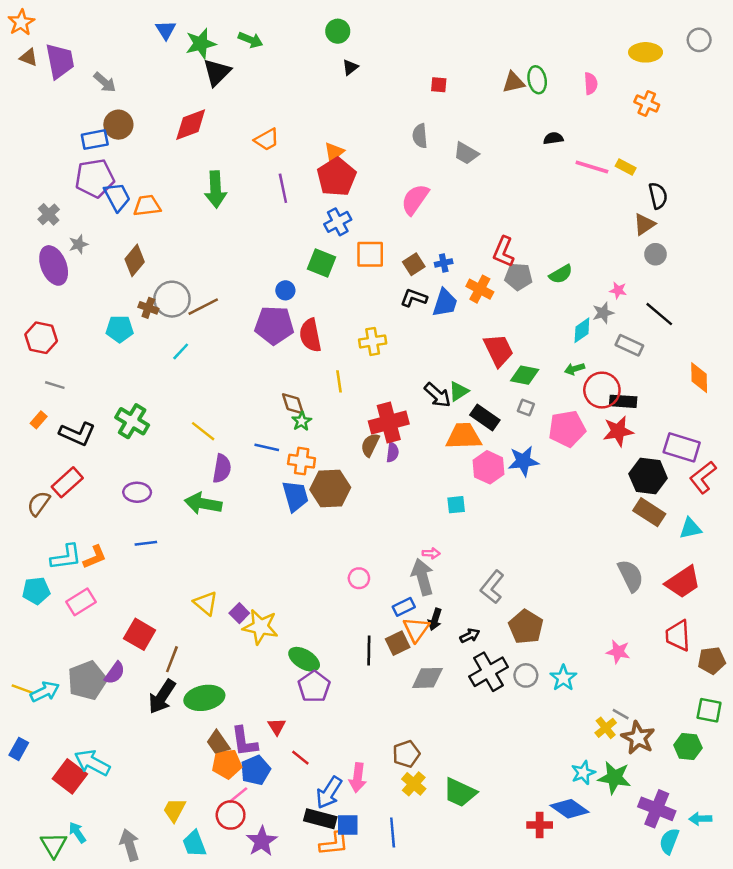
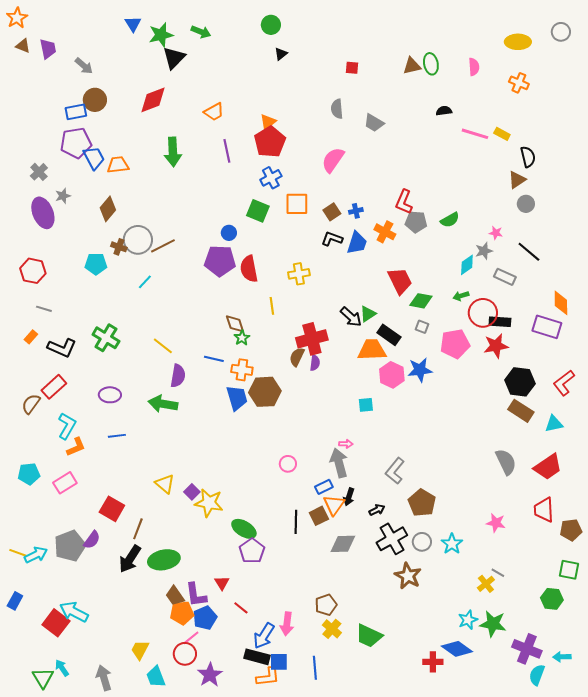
purple trapezoid: (60, 61) -> (48, 49), size x0.7
purple rectangle: (682, 447) -> (547, 327), moved
cyan L-shape: (66, 557) -> (67, 426), moved, turned -52
brown star: (638, 738) -> (408, 576), moved

